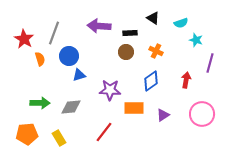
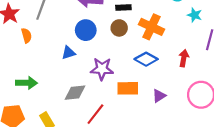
orange cross: (156, 51) -> (151, 27), size x1.6
blue circle: (69, 56) -> (86, 30), moved
blue diamond: (151, 81) -> (146, 59), turned 65
gray diamond: (71, 107) -> (75, 93), moved

